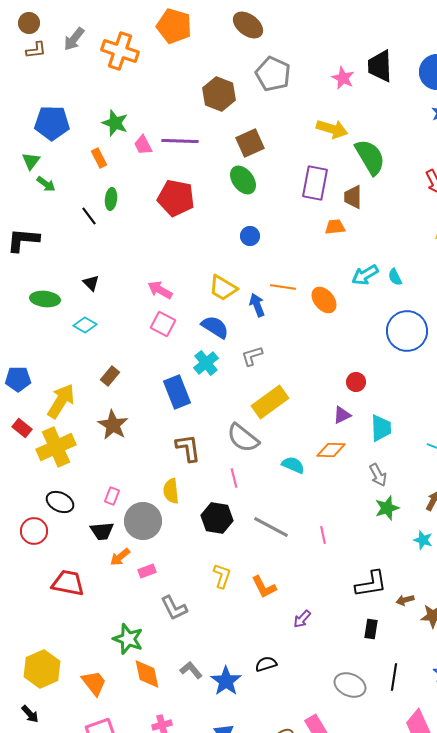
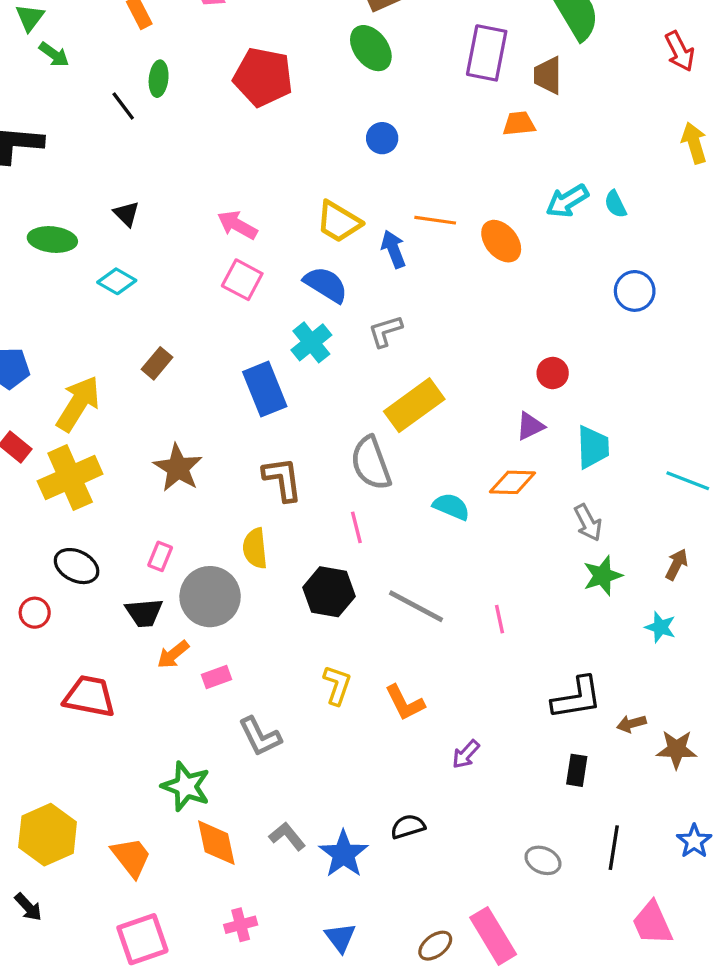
blue circle: (407, 331) -> (635, 291), size x0.6
brown star: (113, 425) -> (178, 468), moved
gray semicircle: (243, 438) -> (371, 463), turned 32
red circle: (34, 531) -> (35, 613), size x0.7
gray ellipse: (350, 685) -> (543, 860), size x0.7

